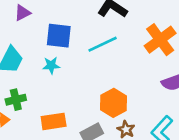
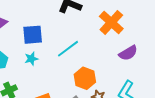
cyan line: (103, 44) -> (68, 49), moved

